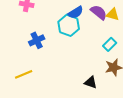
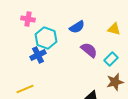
purple semicircle: (99, 12) -> (89, 50), moved
cyan hexagon: (69, 25) -> (46, 38), moved

